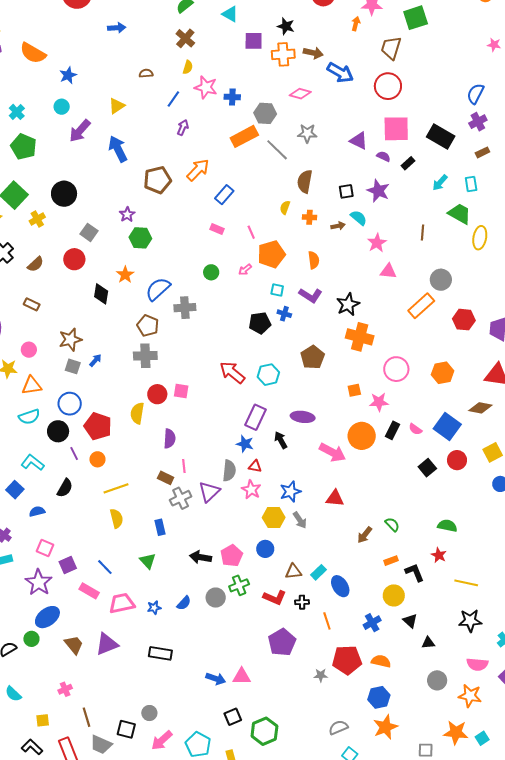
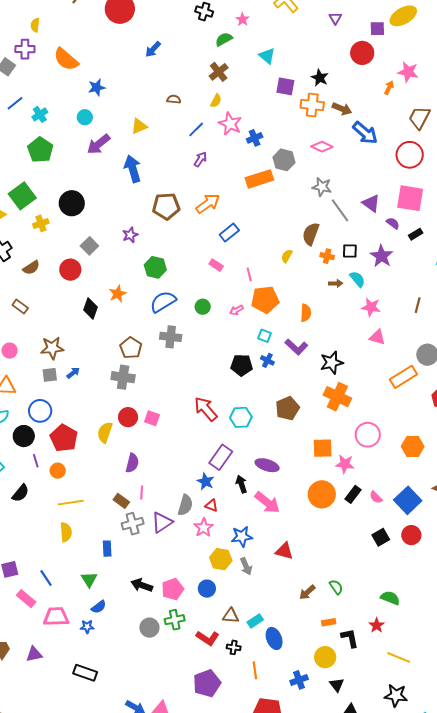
blue arrow: (117, 28) -> (153, 49), turned 126
blue cross: (232, 97) -> (255, 138), turned -35
gray line: (277, 150) -> (340, 210), moved
orange cross: (310, 217) -> (327, 256), moved
green hexagon: (140, 238) -> (155, 267), moved
pink star: (377, 243) -> (371, 307), turned 30
blue semicircle: (158, 289) -> (163, 302), moved
gray square: (73, 366) -> (50, 375), turned -35
orange square: (354, 390) -> (323, 448), size x1.5
pink arrow: (332, 452) -> (267, 503), moved
blue semicircle: (184, 603) -> (99, 607), moved
purple triangle: (107, 644) -> (34, 654), size x0.7

